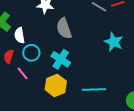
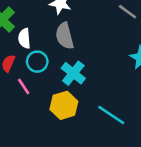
gray semicircle: (64, 28) -> (65, 36), moved
cyan line: (94, 90) -> (111, 115), turned 30

